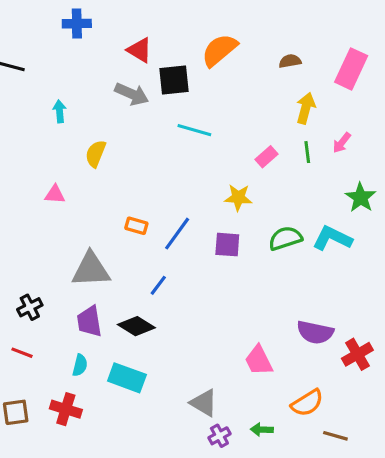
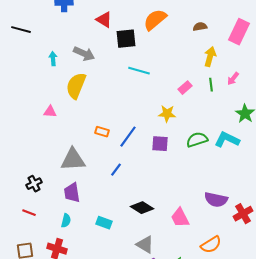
gray arrow: (132, 94) -> (84, 54), moved
yellow semicircle: (96, 154) -> (76, 86), size x1.5
black diamond: (136, 326) -> (142, 208), moved
cyan rectangle: (127, 378) -> (104, 223), moved, size x0.7

